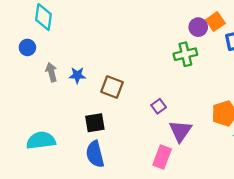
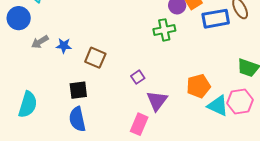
blue circle: (27, 47) -> (19, 18), size x1.5
gray arrow: (51, 72) -> (40, 42), turned -108
cyan semicircle: (41, 140) -> (28, 104), turned 112

